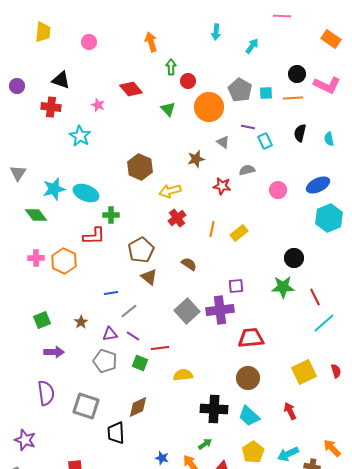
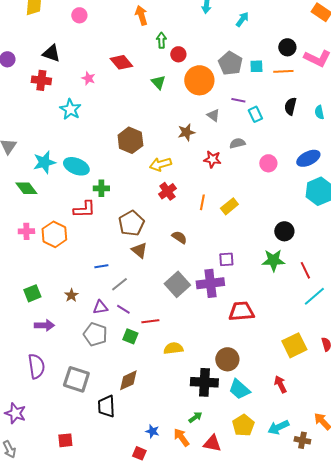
brown circle: (248, 378) -> (227, 359), moved

